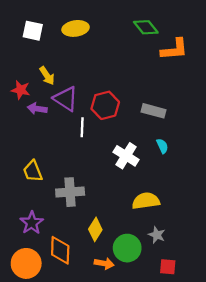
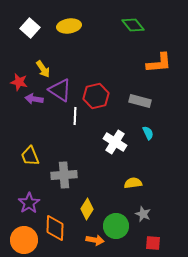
white square: (33, 31) -> (30, 28), turned 30
orange L-shape: (174, 49) -> (159, 63), moved
yellow semicircle: (146, 201) -> (133, 183), size x0.7

